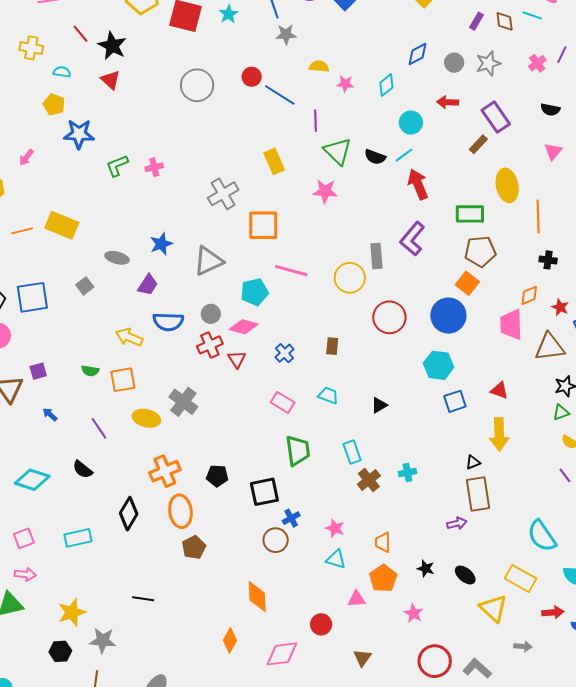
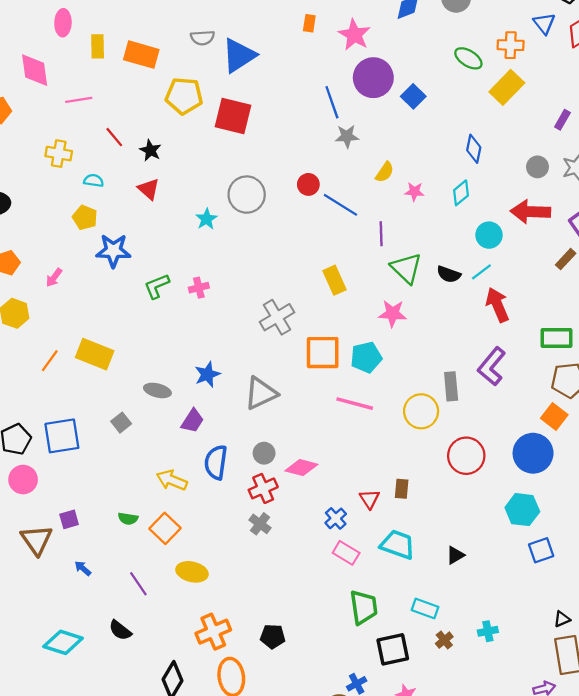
cyan star: (229, 14) -> (206, 219), moved
black star: (112, 46) -> (150, 150), size x0.7
blue diamond: (417, 54) -> (474, 149), moved, turned -50
yellow semicircle: (319, 66) -> (385, 172), turned 120
red arrow: (448, 102) -> (530, 212), size x1.6
orange line: (22, 231) -> (50, 361), turned -40
cyan pentagon: (254, 292) -> (366, 357), moved
blue semicircle: (168, 322) -> (216, 462), turned 96
blue cross: (285, 353) -> (336, 518), moved
red triangle: (237, 359) -> (369, 499), moved
orange square: (123, 380) -> (165, 528), turned -36
cyan trapezoid: (328, 395) -> (398, 545), size x1.5
gray cross: (183, 402) -> (260, 524), moved, size x0.7
cyan rectangle: (352, 452) -> (425, 608), turned -50
brown cross: (369, 480) -> (444, 640), size x0.7
black square: (264, 492) -> (393, 649), moved

